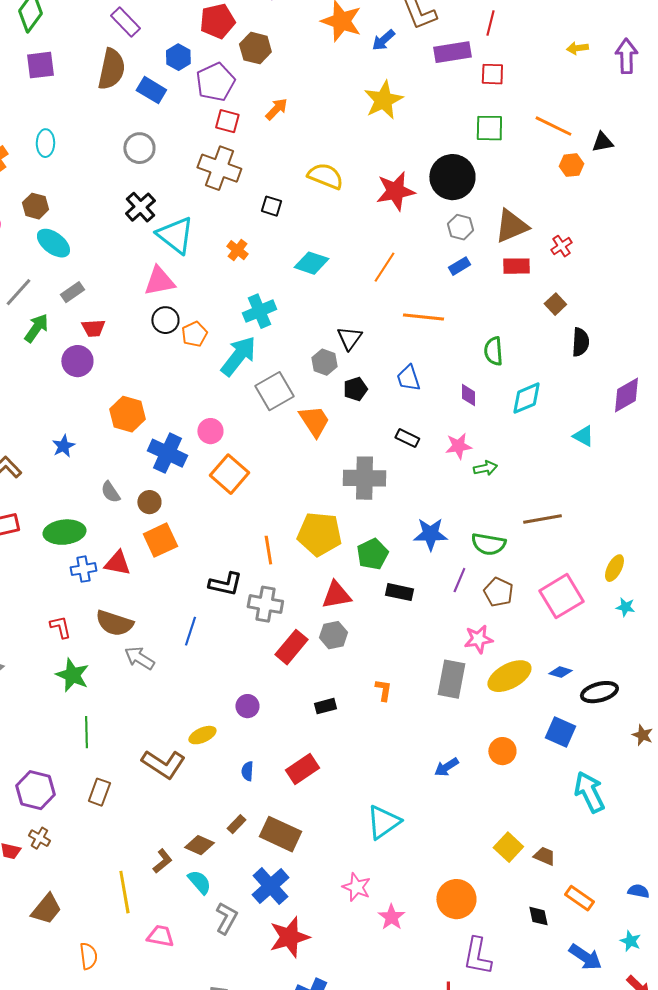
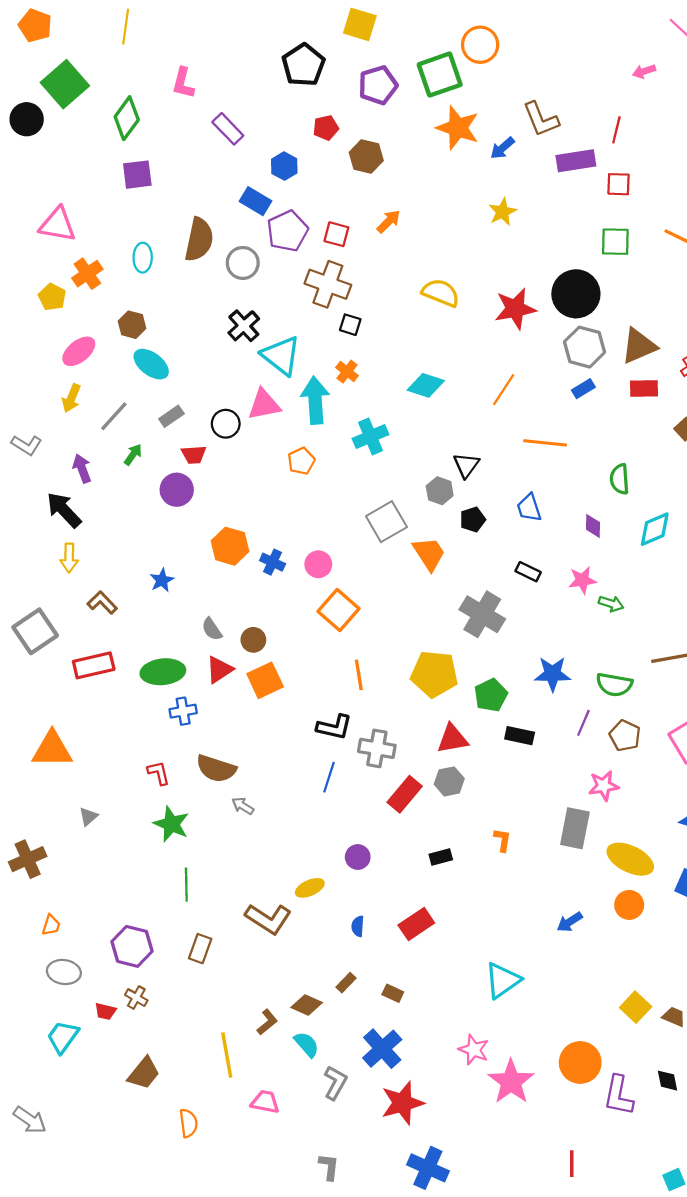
red pentagon: (217, 21) -> (326, 128), size x0.7
brown semicircle: (111, 69) -> (199, 240), moved
purple pentagon: (215, 82) -> (287, 231), moved
yellow star: (383, 100) -> (502, 212), size x0.7
black square: (271, 206) -> (350, 325), moved
gray hexagon: (460, 227) -> (584, 347), size x1.5
black circle: (165, 320) -> (226, 424), moved
green arrow: (36, 328) -> (133, 455), size x0.7
cyan arrow: (238, 356) -> (315, 400), moved, turned -42
blue cross: (167, 453) -> (273, 562), moved, size x0.6
green arrow: (485, 468) -> (611, 604), turned 30
gray cross: (364, 478) -> (482, 614), turned 30
orange line: (268, 550) -> (359, 675), moved
red triangle: (117, 563) -> (219, 670), moved, turned -44
blue line: (190, 631) -> (329, 777), moved
gray arrow: (139, 658) -> (243, 806), size x0.7
yellow ellipse: (509, 676) -> (630, 859), moved, turned 54
brown rectangle: (280, 834) -> (393, 993), size x0.5
pink star: (391, 917) -> (511, 1082), size x1.6
purple L-shape: (477, 956) -> (619, 1095), moved

